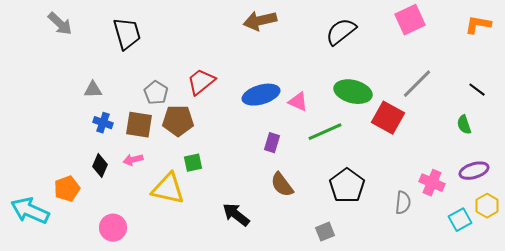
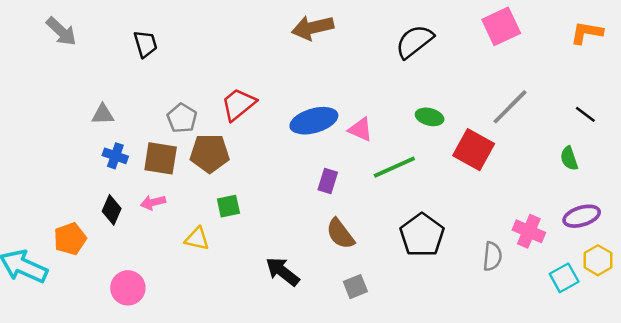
black trapezoid: (127, 34) -> (145, 44), size x0.7
green ellipse: (353, 92) -> (430, 117), size x0.6
yellow triangle: (168, 189) -> (197, 239), size x0.6
gray square: (325, 232) -> (355, 287), moved

